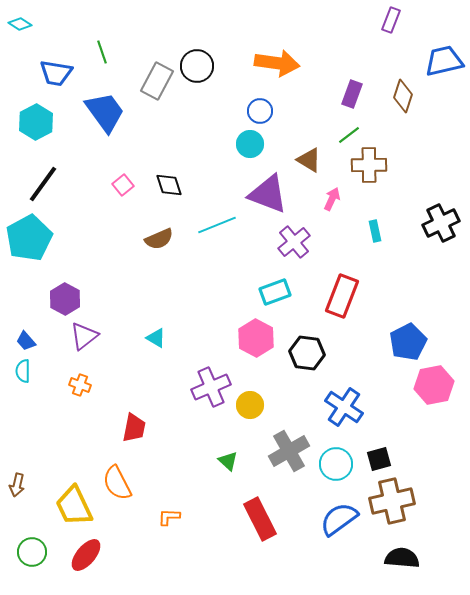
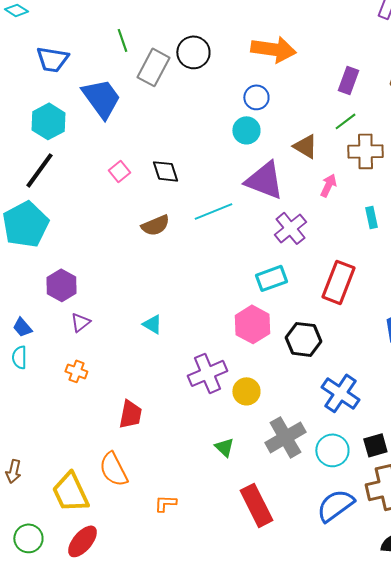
green line: (102, 52) -> (122, 40), moved
cyan hexagon: (36, 122) -> (48, 121), moved
purple triangle: (84, 336) -> (80, 322), size x0.7

